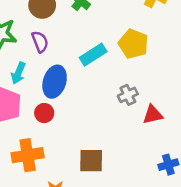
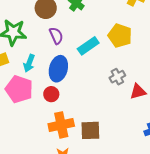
purple semicircle: (40, 42) -> (56, 36), moved
orange cross: (28, 155) -> (61, 125), moved

